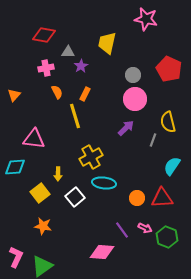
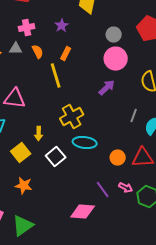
gray triangle: (68, 52) -> (16, 49), moved
gray line: (153, 140) -> (134, 116), moved

